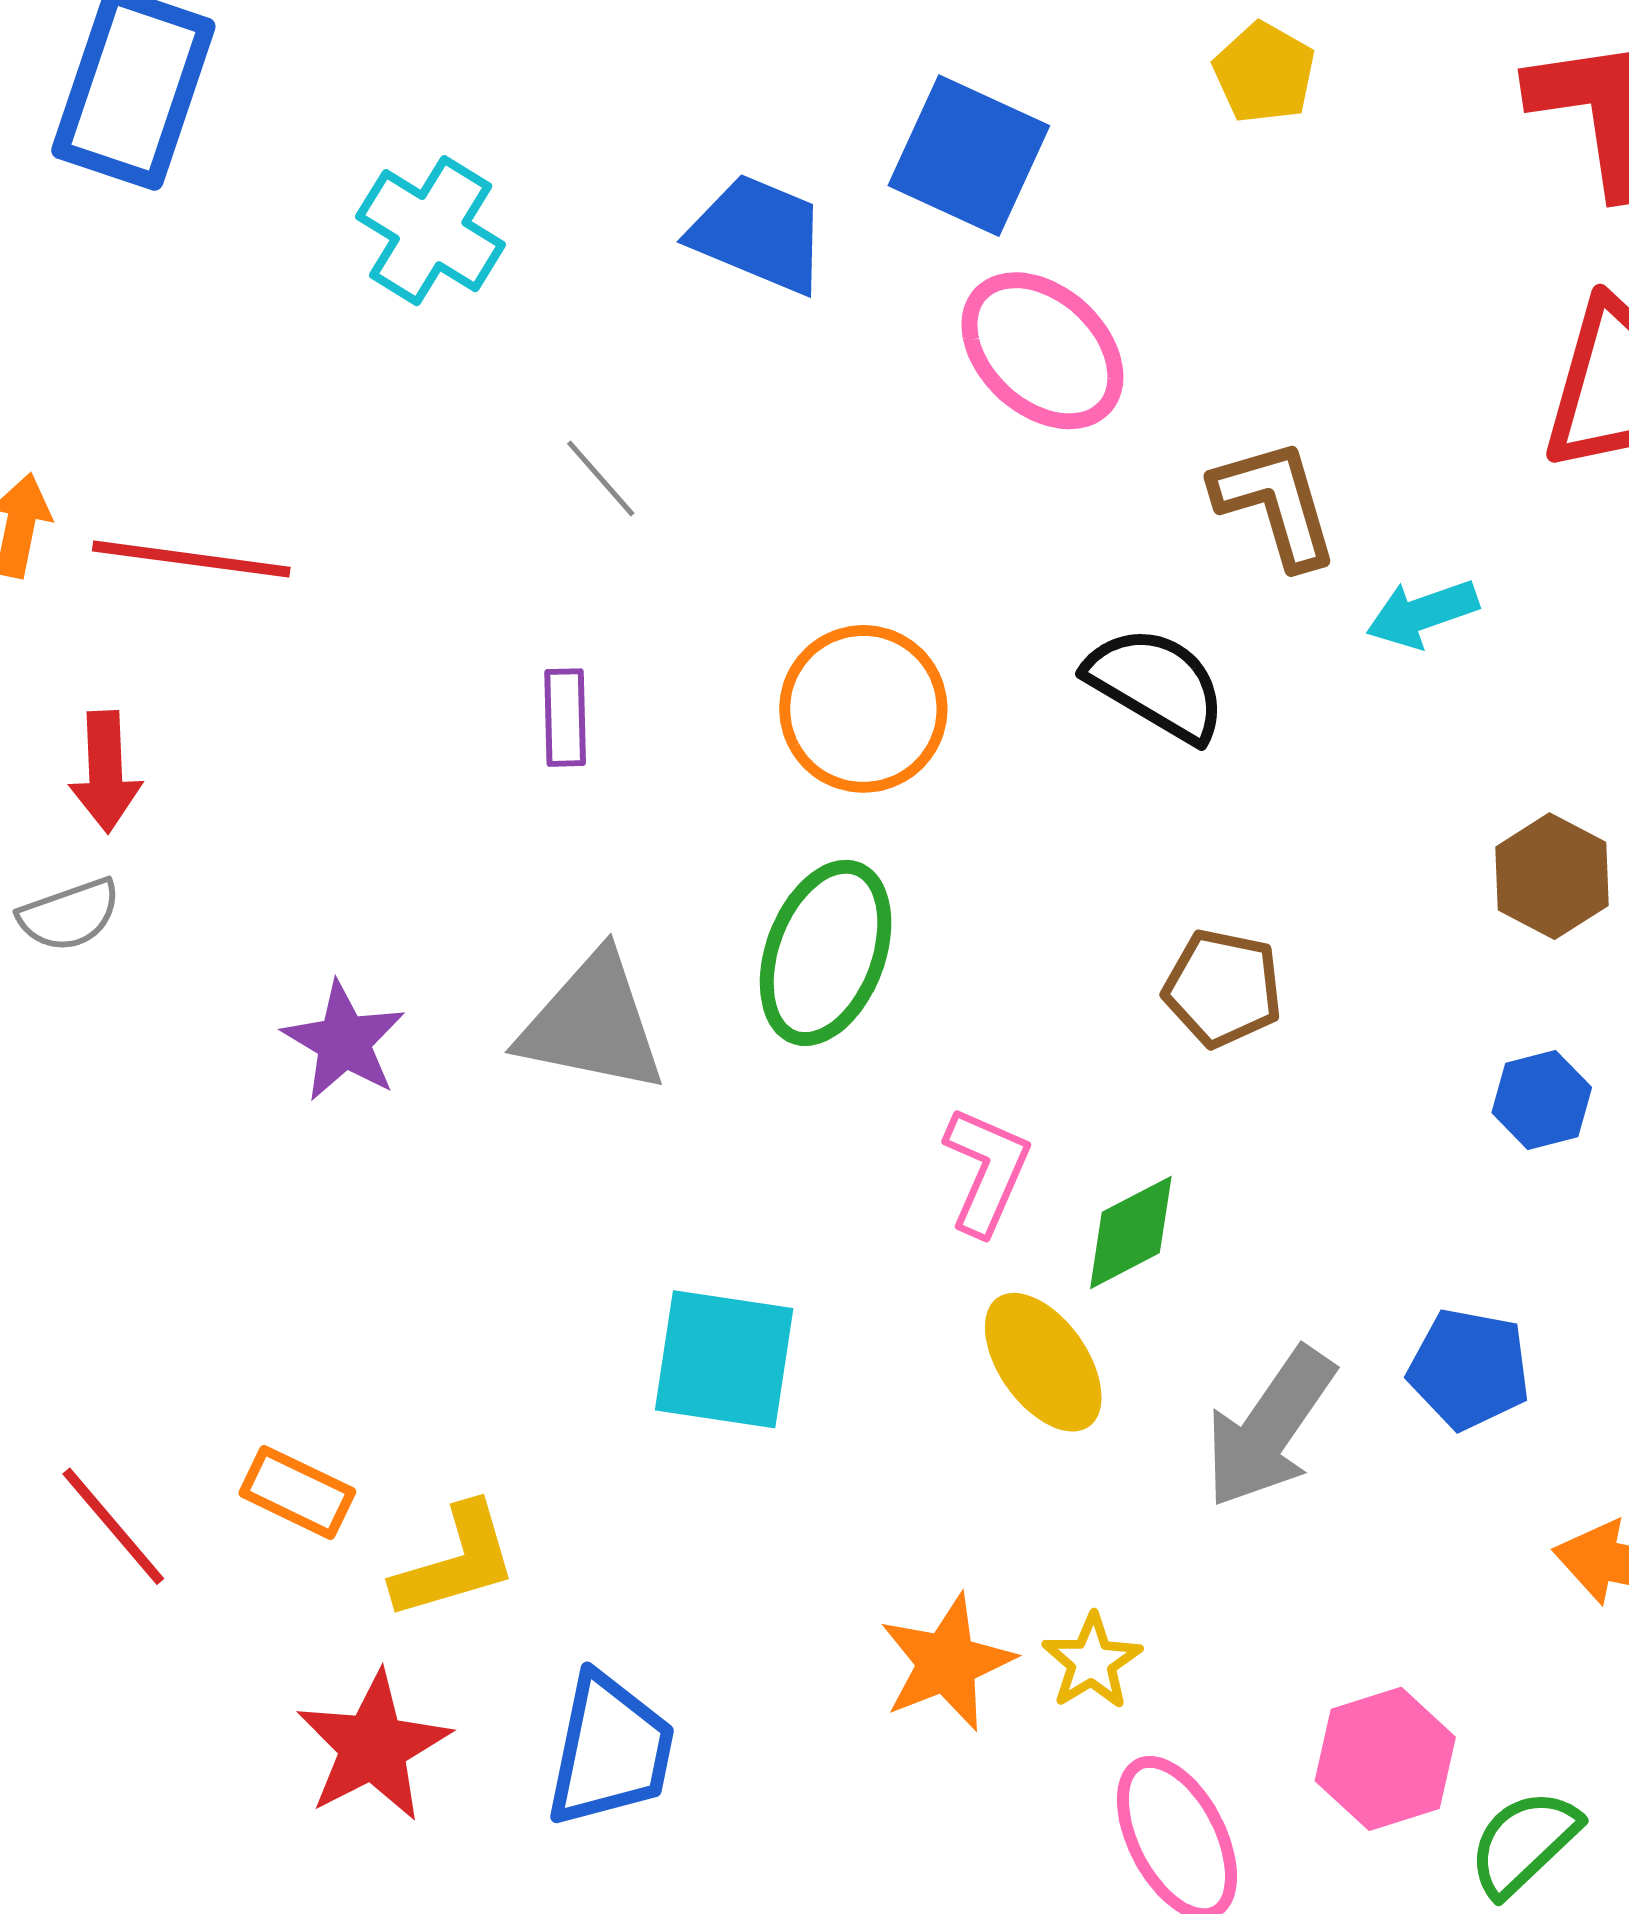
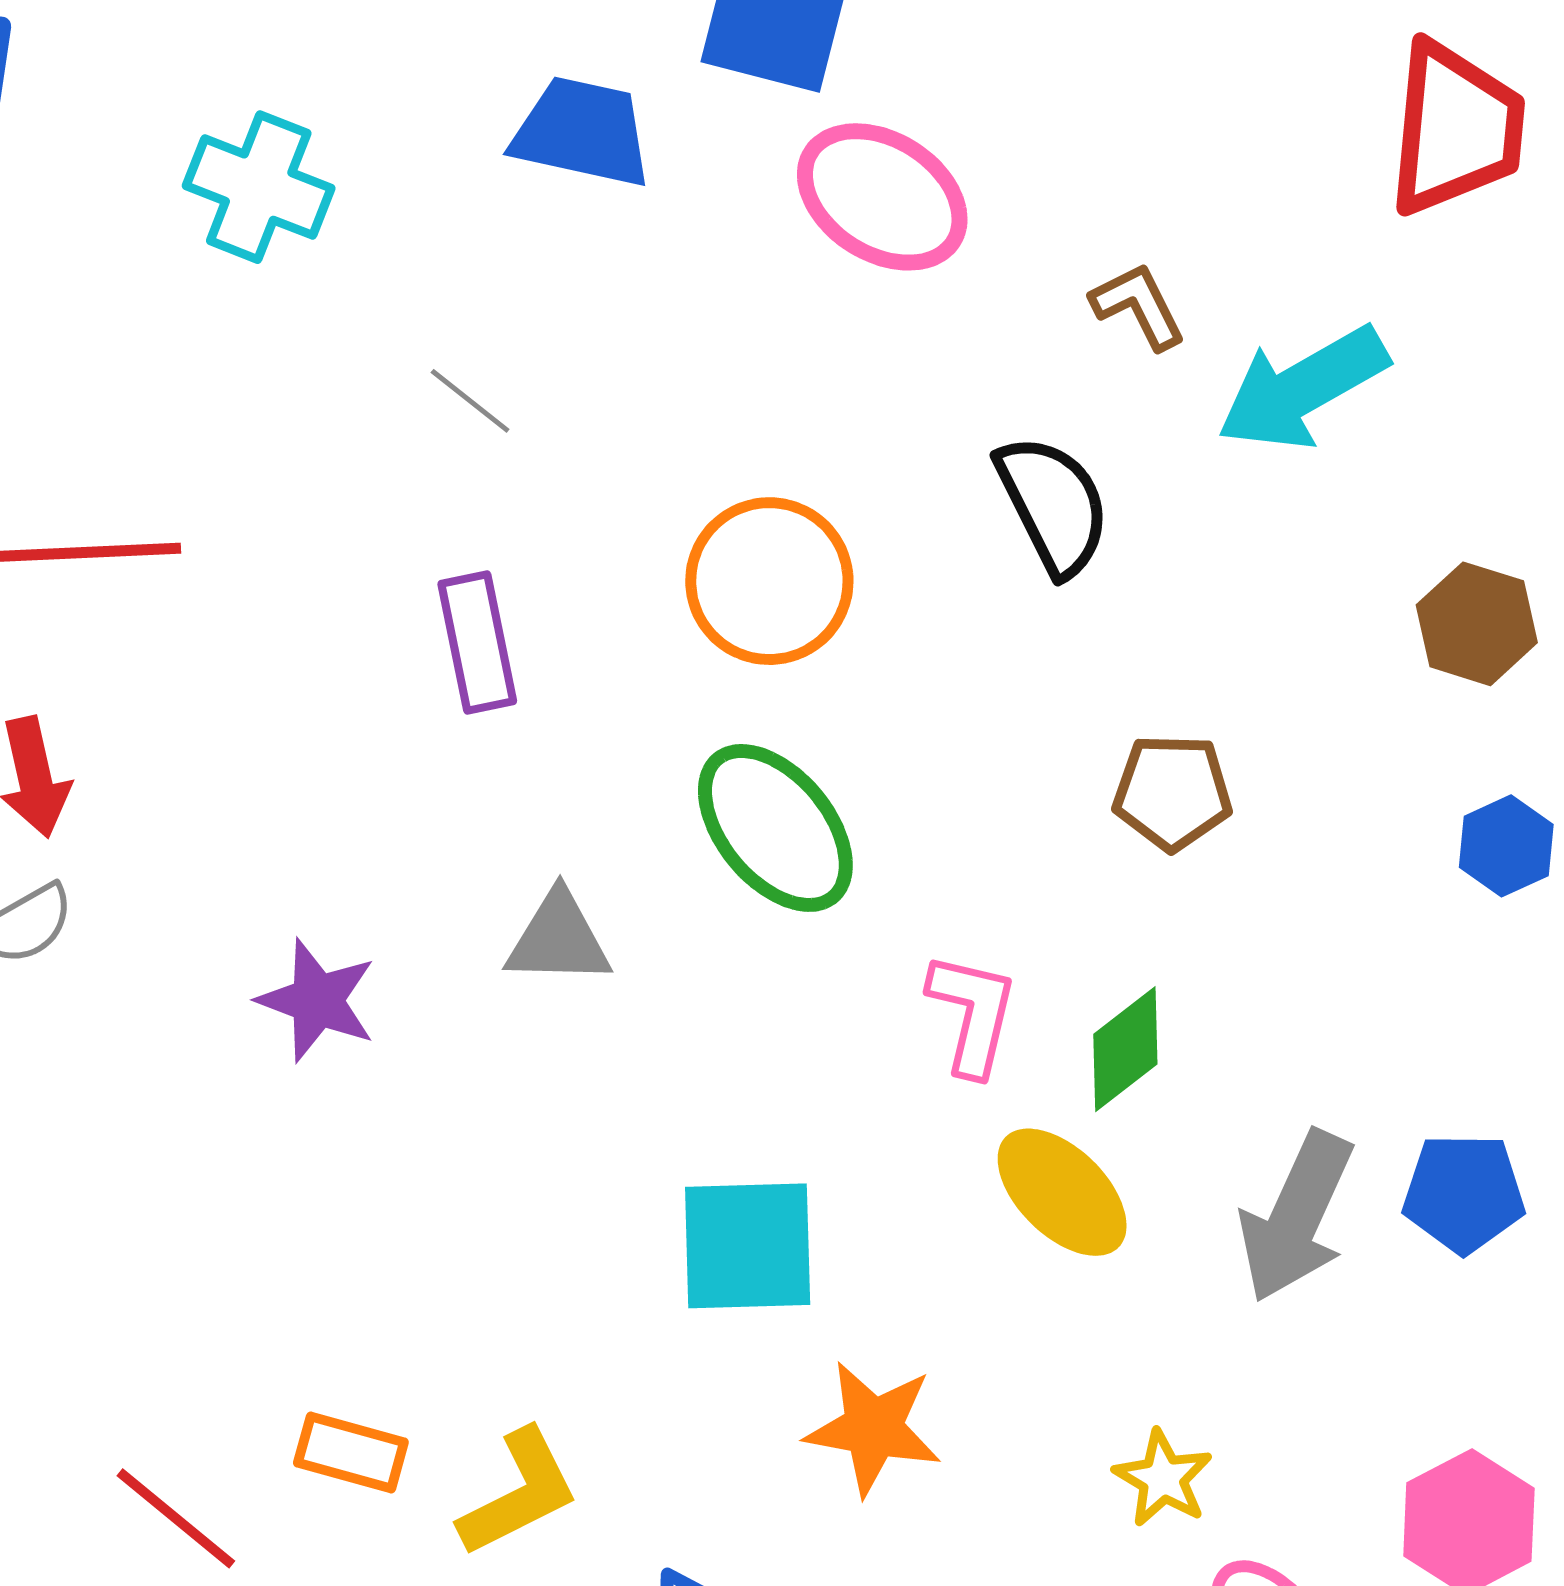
brown L-shape: (1275, 503) -> (1138, 306), size x0.7
cyan arrow: (1422, 613) -> (1303, 388), size x1.6
black semicircle: (1156, 684) -> (1053, 505), turned 43
purple rectangle: (565, 718) -> (477, 642), size x1.4
green ellipse: (826, 953) -> (775, 828), turned -50
gray triangle: (592, 1023) -> (558, 939), size x0.7
blue pentagon: (1469, 1369) -> (1464, 1193), moved
orange star: (947, 1663) -> (873, 1428), moved, turned -30

